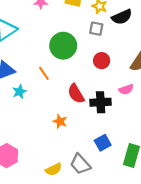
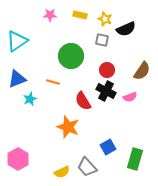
orange line: (44, 73) -> (53, 82), turned -40
black cross: (101, 102) -> (106, 91), moved, turned 30
orange star: (60, 121) -> (68, 127), size x1.6

